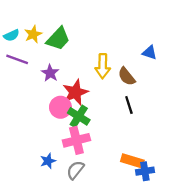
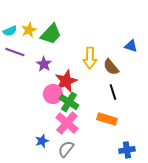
pink cross: (76, 140) -> (67, 123), turned -35
orange rectangle: (132, 161) -> (107, 119), moved

